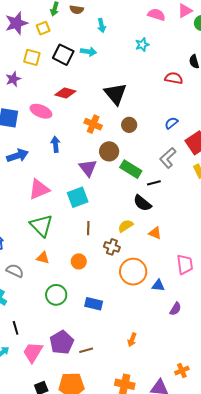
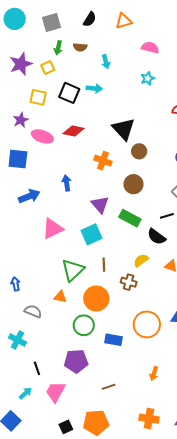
pink semicircle: (156, 15) -> (150, 47), moved
pink ellipse: (41, 111) -> (42, 136), moved
brown circle: (129, 125) -> (139, 151), moved
brown circle: (109, 151) -> (133, 184), moved
green rectangle: (131, 169) -> (130, 218), moved
green triangle: (41, 226) -> (73, 270), moved, turned 35
orange circle: (79, 261) -> (96, 299), size x1.6
orange circle: (133, 272) -> (147, 324), moved
green circle: (56, 295) -> (84, 325), moved
purple pentagon: (62, 342) -> (76, 361), moved, turned 30

